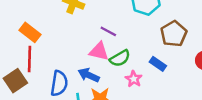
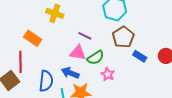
orange rectangle: (30, 32) -> (33, 38), moved
brown pentagon: (174, 34) -> (123, 37), moved
blue rectangle: (158, 64) -> (140, 56), moved

